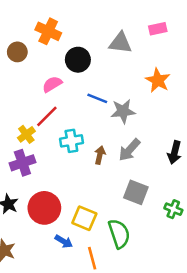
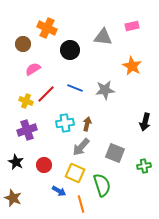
pink semicircle: (52, 84) -> (33, 69), moved
blue line: (97, 98) -> (75, 88), moved
yellow cross: (26, 134) -> (26, 101), moved, turned -32
cyan cross: (71, 141) -> (65, 123), moved
gray arrow: (129, 150) -> (81, 147), moved
red circle: (44, 208) -> (44, 165), size x0.6
green cross: (173, 209) -> (144, 166), turned -32

